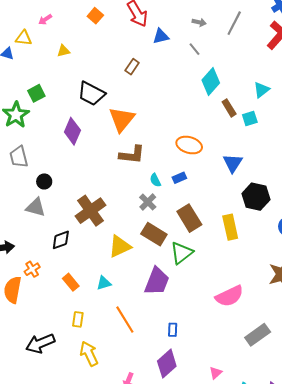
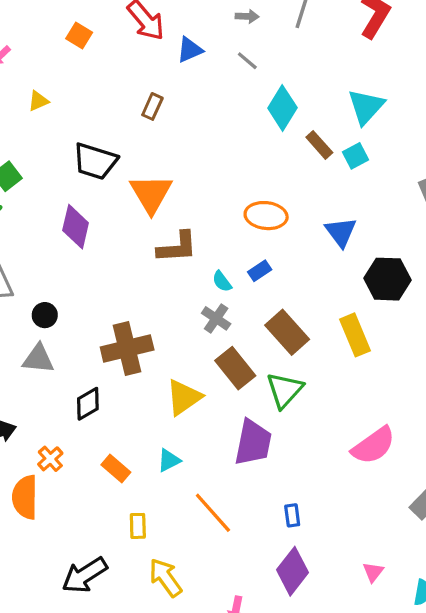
cyan triangle: (262, 90) -> (366, 107), size x1.4
brown cross: (91, 211) -> (127, 348), turned 32
brown rectangle: (154, 234) -> (235, 368), turned 30

